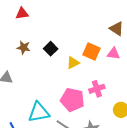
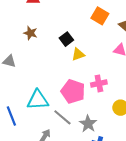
black square: (51, 49) -> (66, 39), moved
orange square: (91, 51) -> (100, 16), moved

